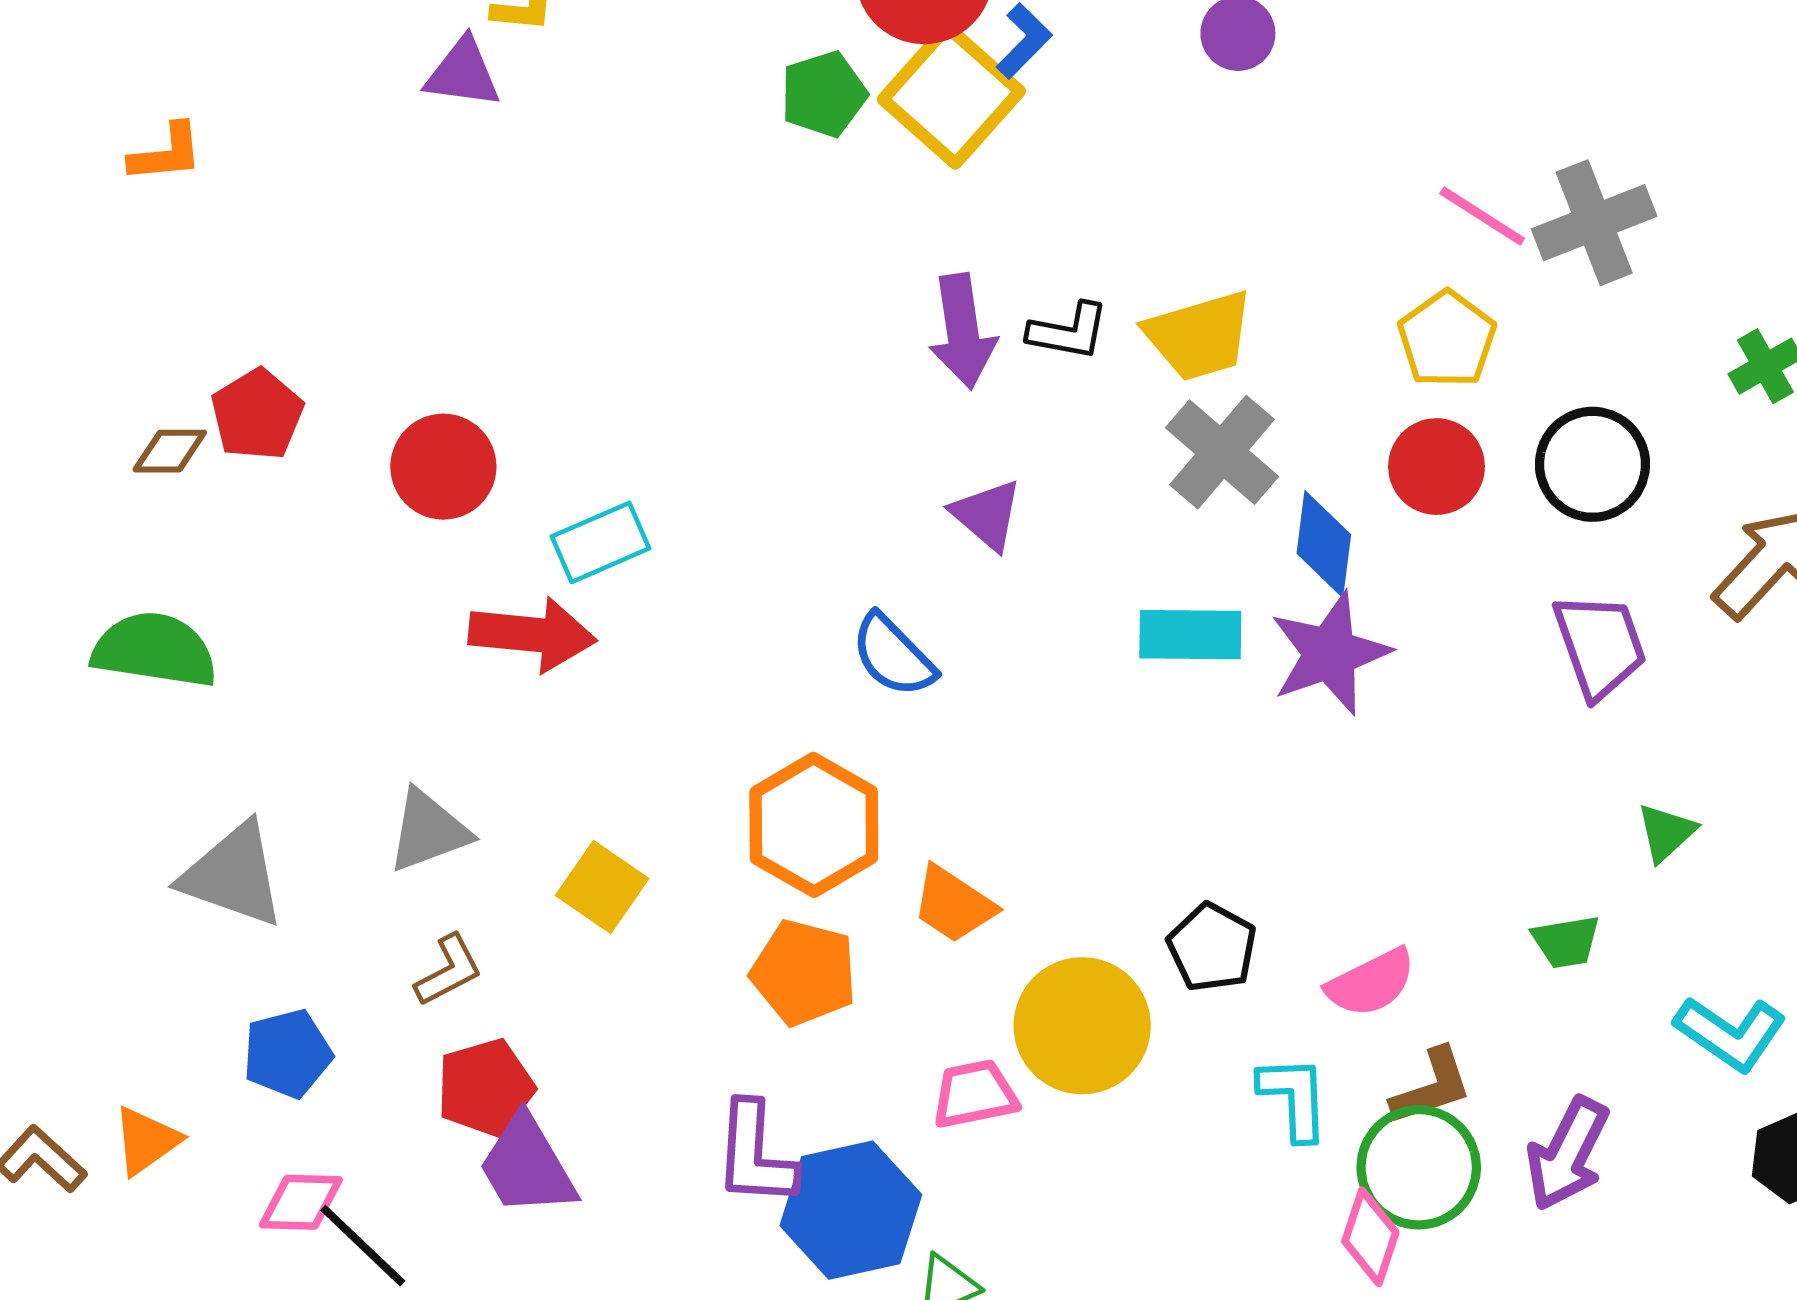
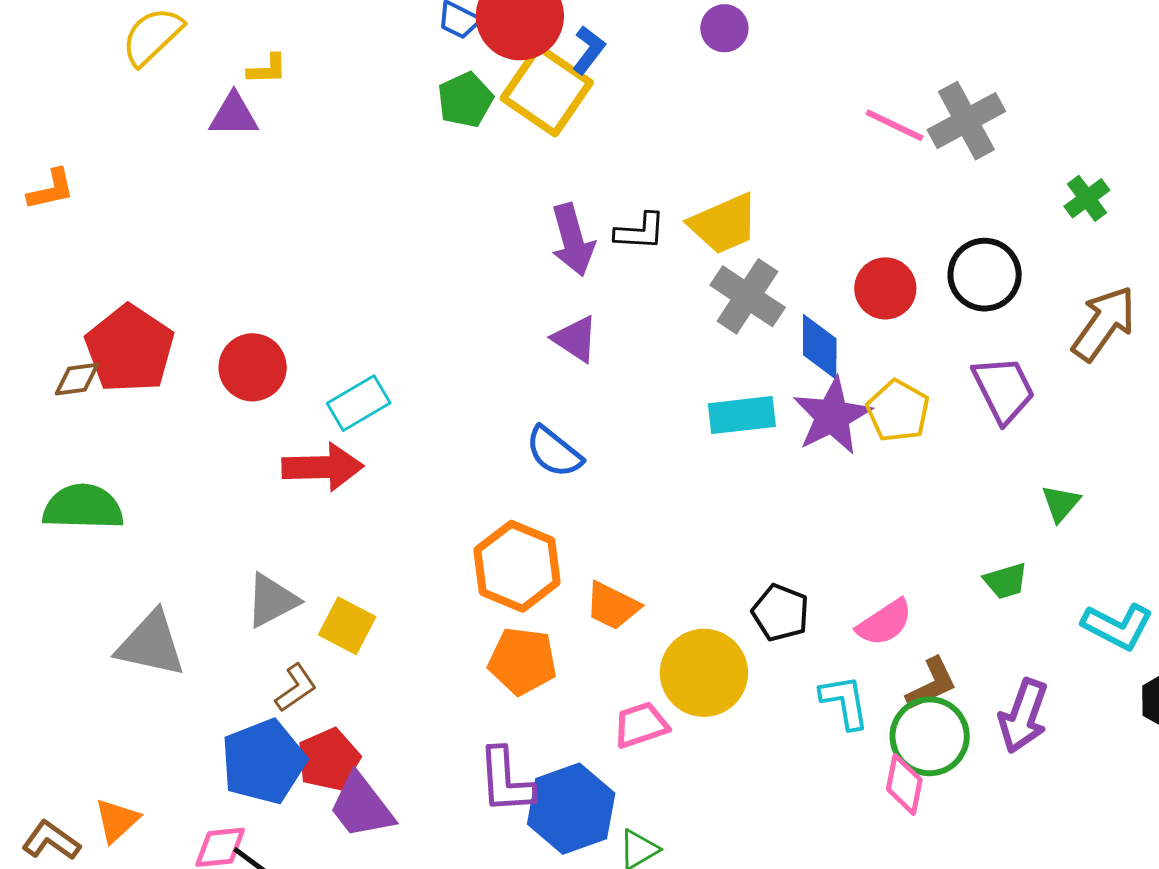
yellow pentagon: (1447, 339) -> (898, 411), moved
red pentagon: (257, 415) -> (130, 349), size x1.5
purple triangle: (987, 515) -> (575, 339), moved
yellow square: (602, 887) -> (347, 626), moved
blue pentagon: (287, 1054) -> (264, 762), moved, size x1.5

